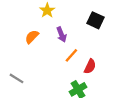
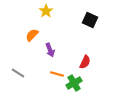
purple arrow: (61, 35) -> (50, 50), moved
orange line: (71, 55) -> (57, 74), moved, turned 64

